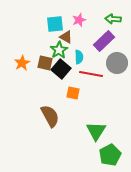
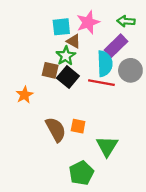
pink star: (79, 20) -> (88, 22), size x1.5
cyan semicircle: (79, 57) -> (105, 64), moved, size x1.6
orange star: (22, 63) -> (24, 95), moved
orange square: (73, 93) -> (78, 126), moved
green pentagon: (110, 155) -> (81, 173), moved

